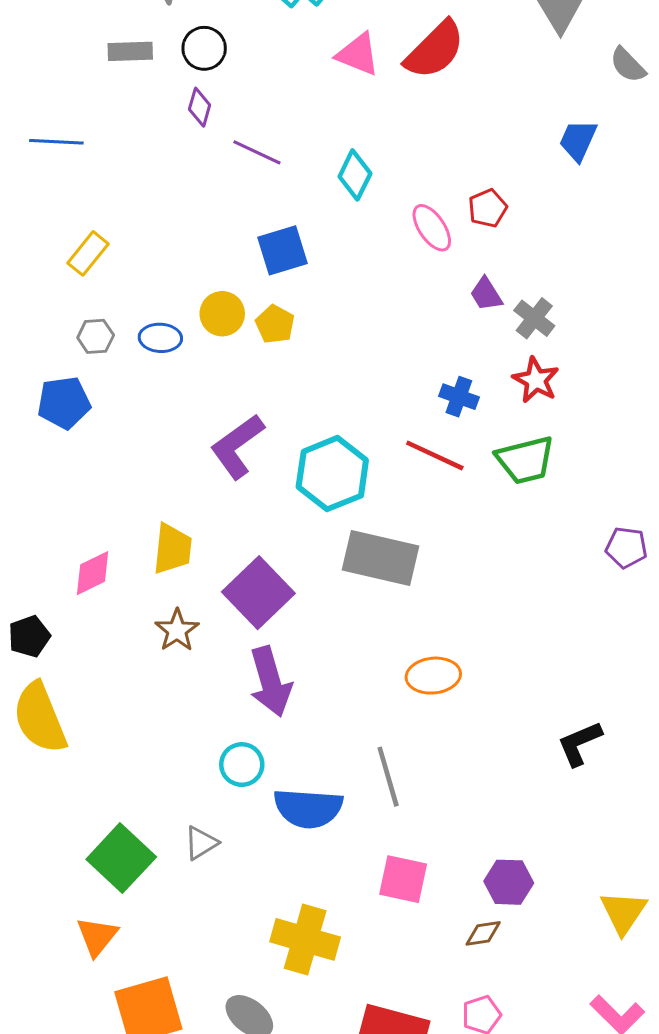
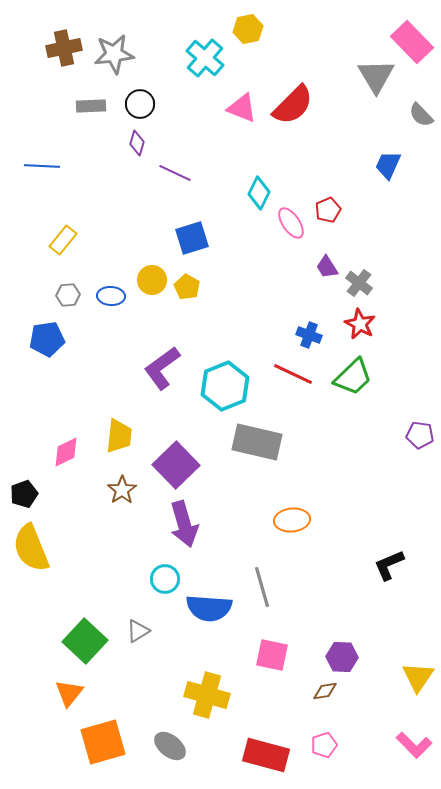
cyan diamond: (355, 175) -> (259, 193), moved
green trapezoid: (525, 460) -> (353, 377), turned -30

